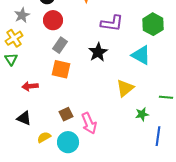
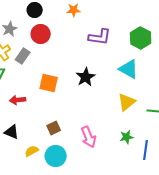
gray rectangle: (60, 45) -> (23, 56), moved
black star: (98, 52) -> (86, 77), moved
yellow triangle: (125, 88) -> (127, 102), moved
green star: (142, 114) -> (127, 137), moved
pink arrow: (89, 123) -> (89, 137), moved

